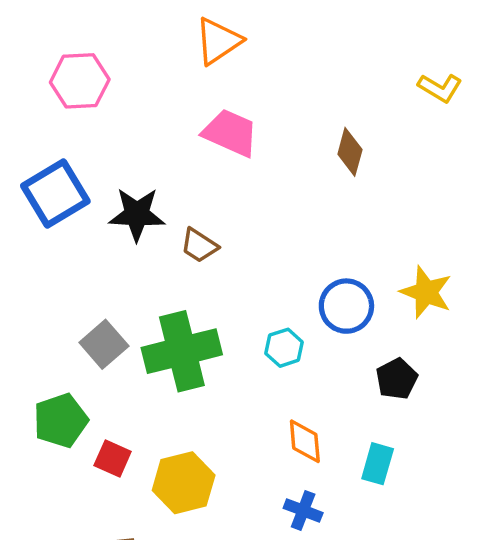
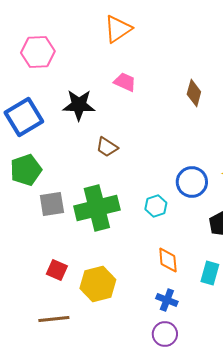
pink trapezoid: (230, 133) -> (125, 82), size x0.7
black star: (137, 214) -> (79, 105), moved
gray square: (104, 344) -> (52, 204), turned 32
green pentagon: (61, 420) -> (26, 170), moved

